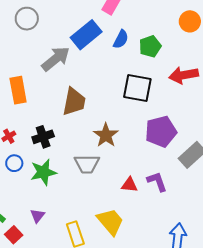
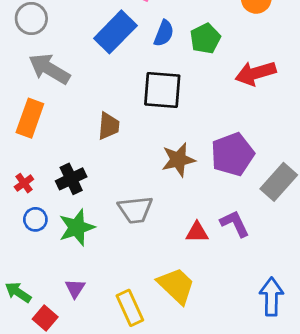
gray arrow: (56, 59) -> (49, 69), moved, turned -104
black square: (137, 88) -> (162, 90), moved
orange rectangle: (18, 90) -> (30, 118), turned 36
brown trapezoid: (74, 102) -> (109, 126), size x0.7
brown star: (106, 135) -> (178, 160), moved, turned 30

